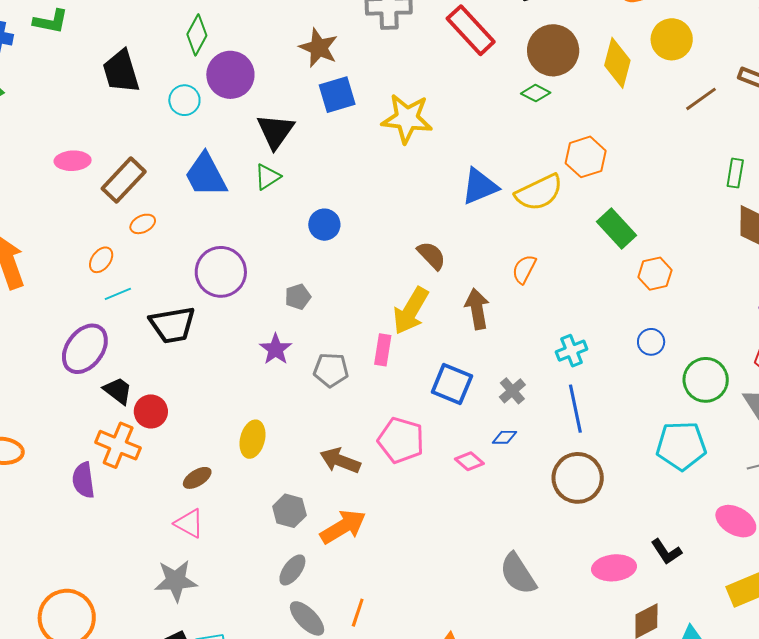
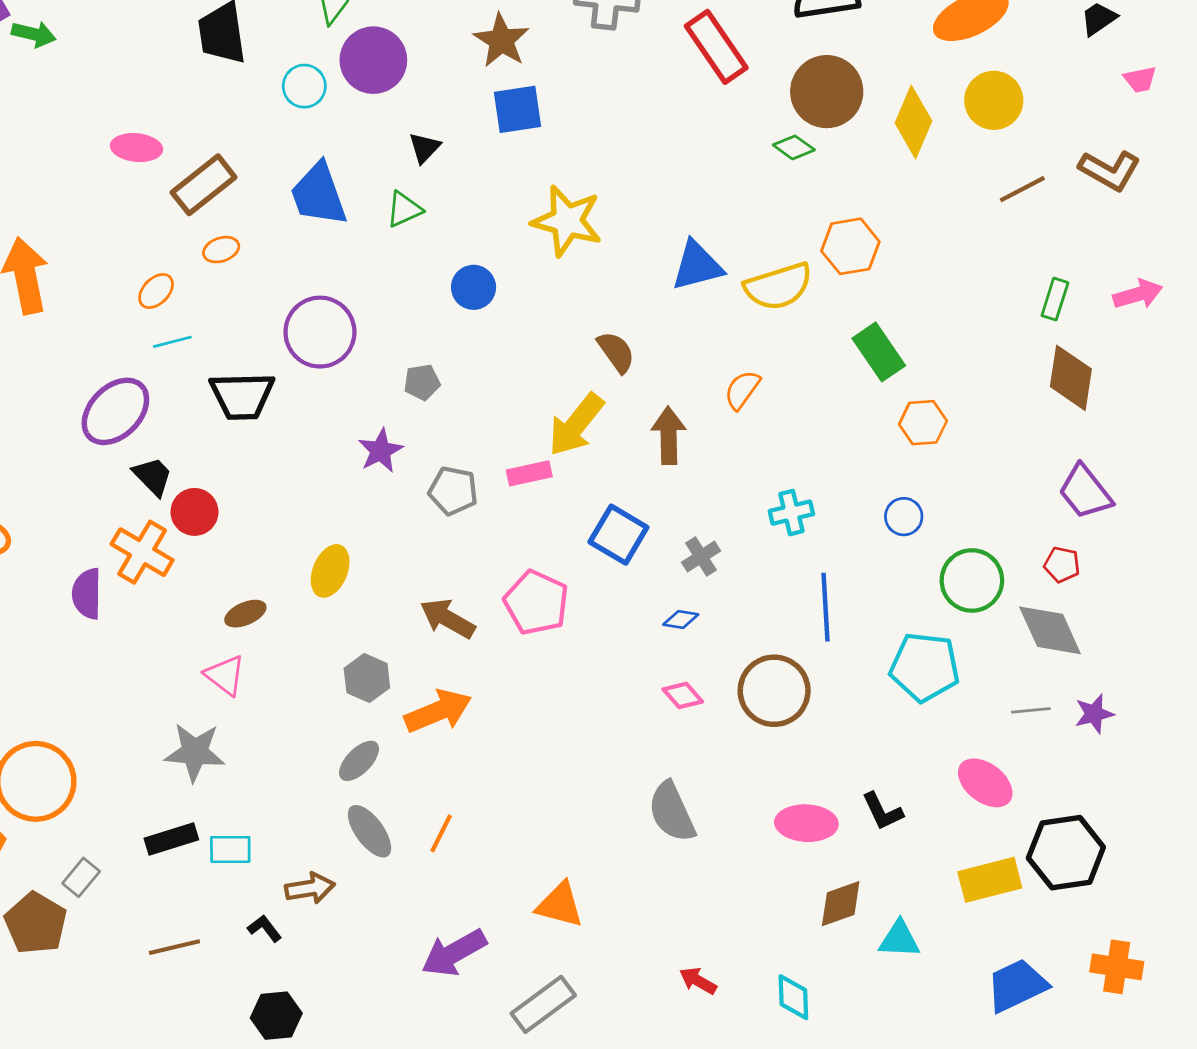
yellow star: (407, 119) -> (567, 221), moved
black triangle: (275, 131) -> (424, 148), size x0.6
pink rectangle: (383, 350) -> (529, 473), turned 60
blue line: (575, 409) -> (826, 607), moved
pink diamond: (469, 461) -> (683, 695), moved

